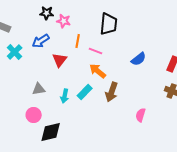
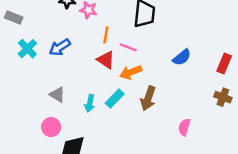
blue arrow: (41, 41) -> (60, 47), moved
red triangle: (60, 60) -> (106, 60), moved, turned -35
orange arrow: (98, 71) -> (131, 72), turned -60
gray triangle: (39, 89) -> (57, 95), turned 40

